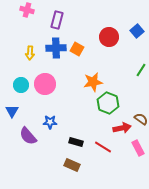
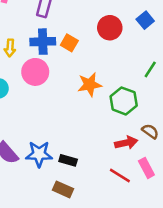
pink circle: (45, 84) -> (35, 72), moved
green hexagon: (108, 103) -> (124, 101), moved
blue star: (50, 122) -> (39, 154), moved, size x1.5
red line: (103, 147) -> (120, 176), moved

